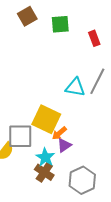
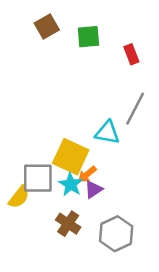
cyan triangle: (75, 87) -> (107, 133), moved
cyan star: (45, 157) -> (71, 184), moved

